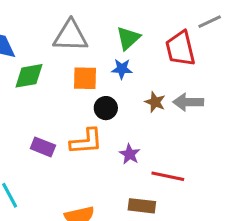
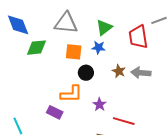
purple rectangle: (43, 147) -> (55, 112), moved

